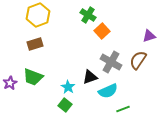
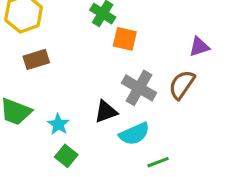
orange square: (102, 31) -> (125, 39), turned -35
brown rectangle: (35, 44) -> (36, 59), moved
cyan star: (68, 87) -> (58, 124), moved

